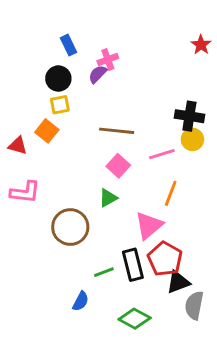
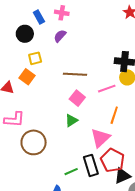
pink cross: (108, 60) -> (62, 13), moved, turned 32
black circle: (58, 79) -> (25, 34), moved
brown circle: (70, 227) -> (34, 142), moved

